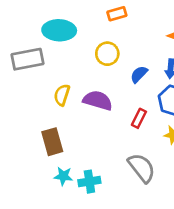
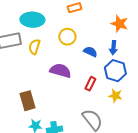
blue semicircle: (139, 74) -> (90, 52), turned 72
yellow semicircle: (62, 95) -> (34, 47), moved

